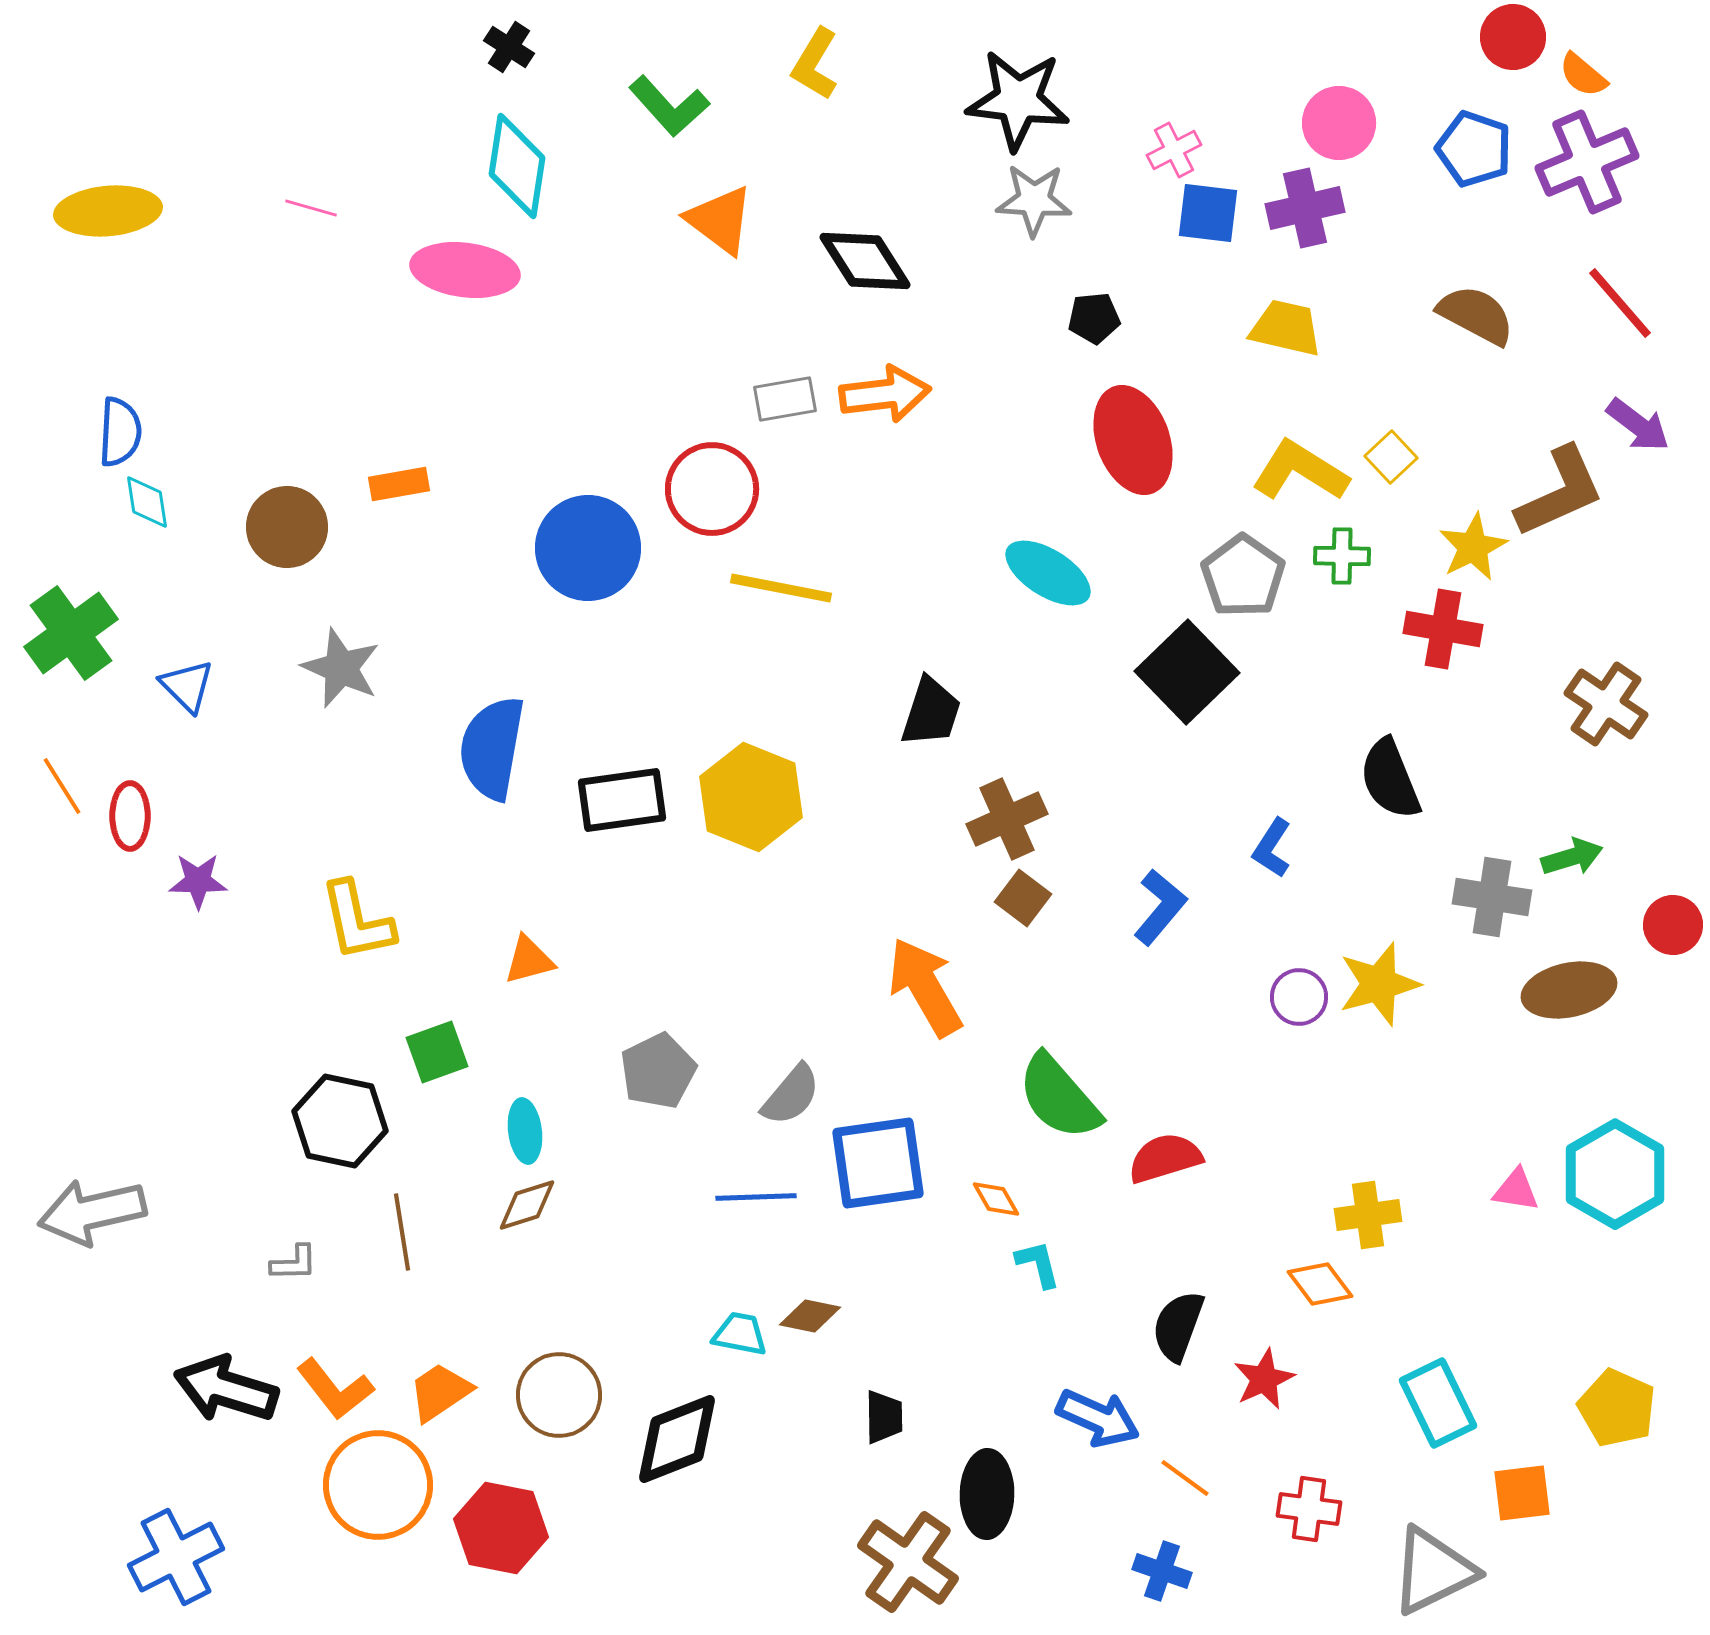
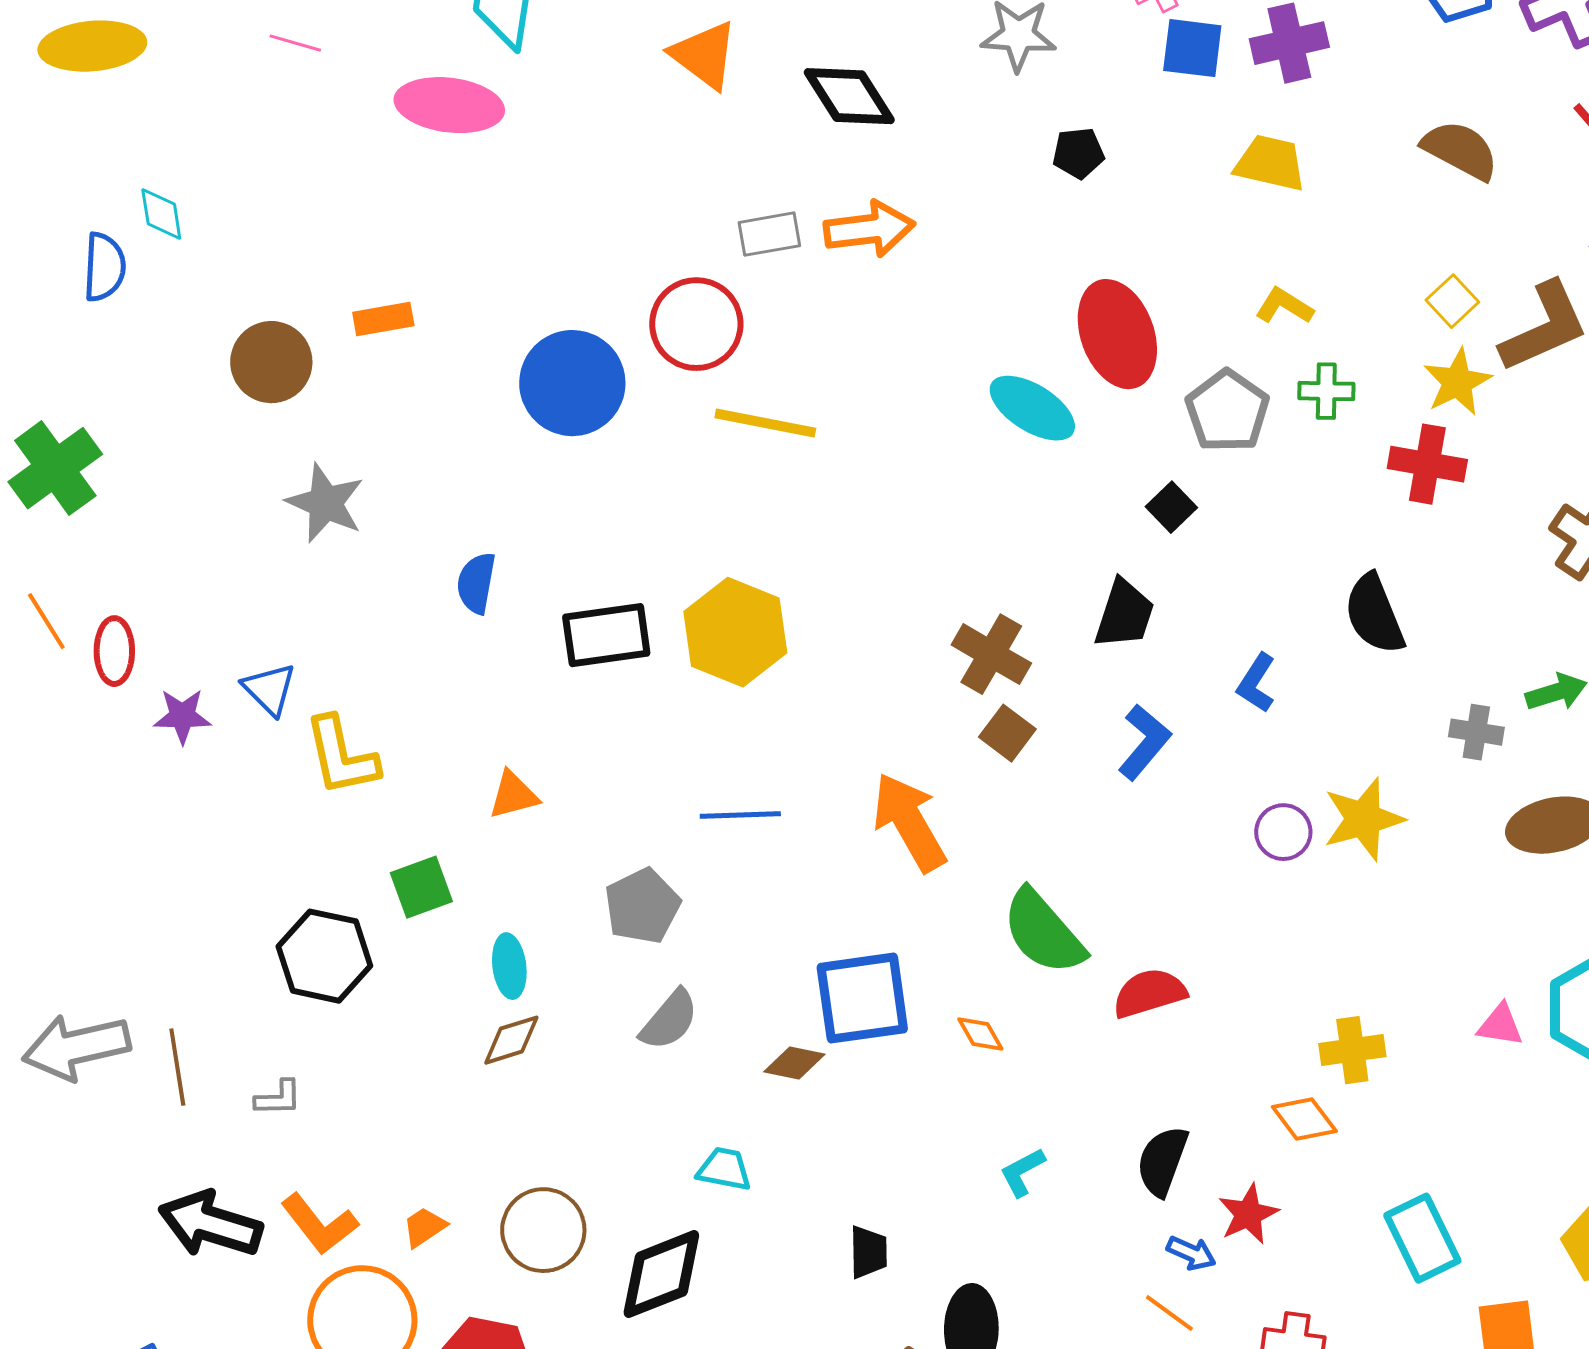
red ellipse: (1133, 440) -> (1117, 334), moved
yellow square: (1391, 457) -> (1452, 301), moved
yellow L-shape: (1300, 471) -> (1284, 306), size x0.6
cyan diamond: (147, 502) -> (161, 214), moved
black square: (1187, 672) -> (1171, 507), size x0.5
blue triangle: (187, 686) -> (269, 689), moved
black trapezoid: (931, 712) -> (1124, 614), moved
blue semicircle: (492, 748) -> (476, 583), size x0.6
brown cross: (1007, 819) -> (991, 654), turned -36
gray cross: (1492, 897) -> (1476, 732), size x0.7
gray semicircle: (791, 1095) -> (669, 1020), moved
blue line: (756, 1197) -> (740, 815), moved
brown line: (402, 1232) -> (177, 1067), moved
cyan L-shape: (1038, 1264) -> (1022, 1172), moved, turned -104
brown diamond: (810, 1316) -> (794, 1063), moved
orange trapezoid: (440, 1392) -> (424, 1227), size x0.7
blue arrow: (1098, 1418) -> (1191, 1253), moved, size x0.6

